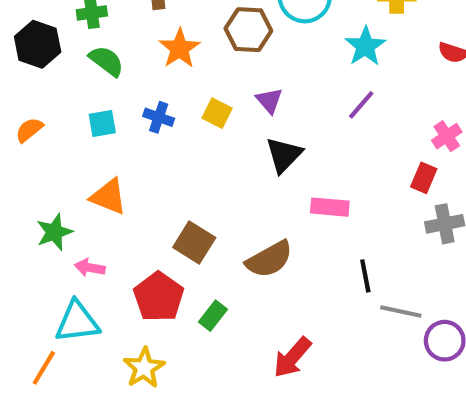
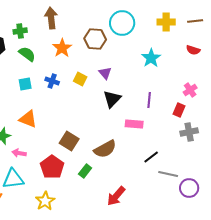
cyan star: (365, 46) -> (151, 58), moved
purple line: (361, 105) -> (149, 100), moved, turned -35
black line: (365, 276) -> (151, 157), turned 63
green rectangle: (213, 316) -> (85, 171), moved

